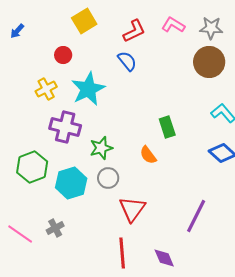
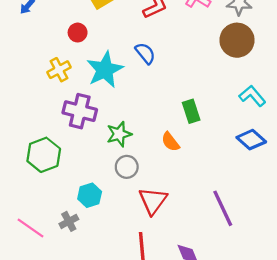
blue semicircle: (127, 61) -> (145, 53), moved
cyan hexagon: (71, 183) -> (90, 195), moved, size x0.7
purple line: (196, 216) -> (223, 208), turned -52

